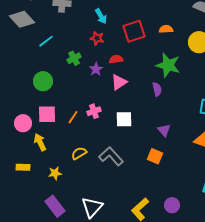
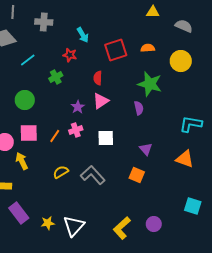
red star: (97, 38) -> (70, 55), moved
red semicircle: (116, 59) -> (98, 78), turned -80
purple star: (96, 69) -> (78, 107), moved
yellow star: (55, 173) -> (48, 223), moved
purple rectangle: (55, 206) -> (19, 213), moved

